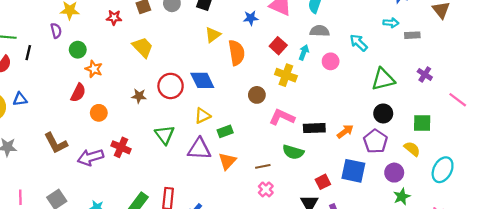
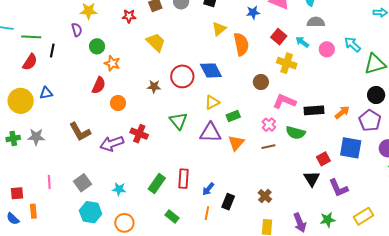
cyan arrow: (359, 43) -> (352, 45), moved
cyan arrow: (304, 52) -> (302, 42), turned -72
pink cross: (266, 189) -> (269, 125), moved

